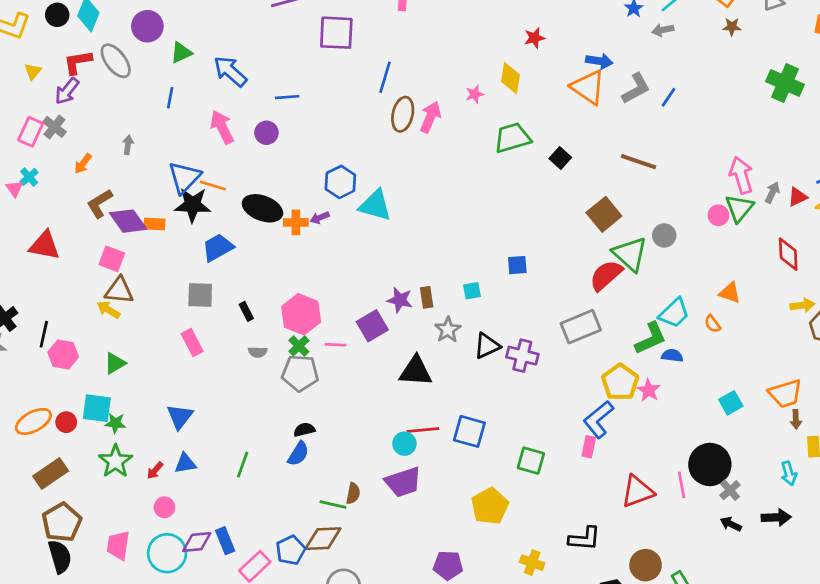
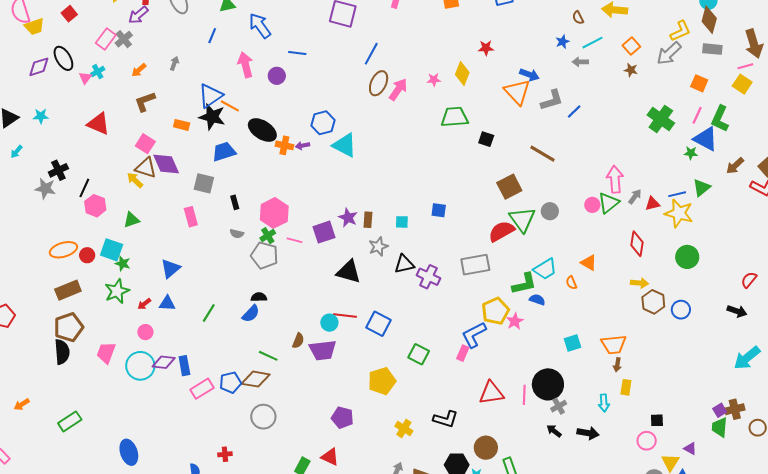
black square: (560, 158) -> (486, 139), turned -35
purple diamond: (128, 221) -> (166, 164), moved
brown semicircle: (353, 493) -> (298, 341), moved

